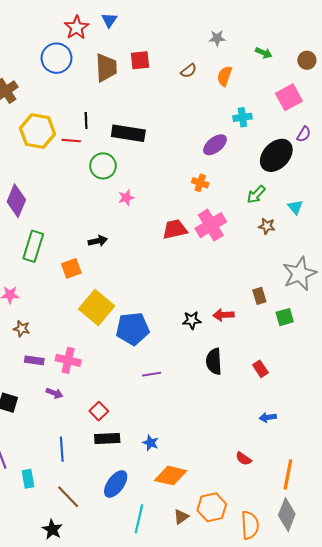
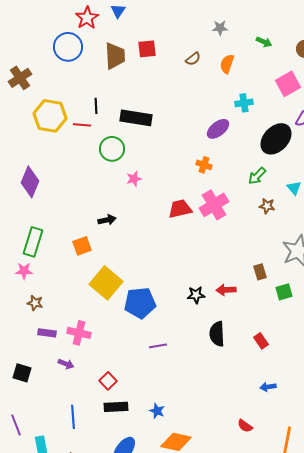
green rectangle: (33, 246) -> (33, 242), moved

